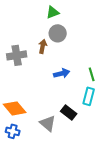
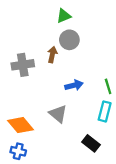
black rectangle: (69, 112) -> (91, 143), moved
gray triangle: (48, 123) -> (58, 114), moved

